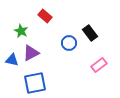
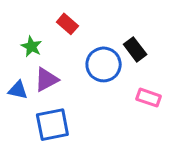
blue circle: (69, 43) -> (104, 64), size x1.5
pink rectangle: (99, 65) -> (149, 98), turned 56

